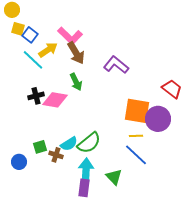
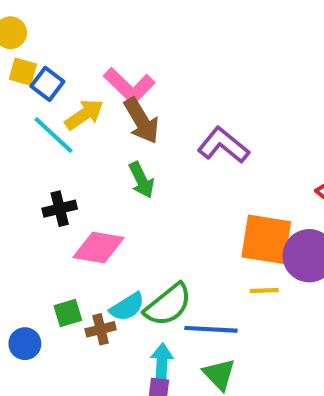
pink diamond: (55, 100) -> (99, 248), moved
brown cross: (56, 155) -> (101, 329), turned -32
blue line: (136, 155) -> (211, 329), moved, turned -40
cyan arrow: (86, 171) -> (162, 362), size x0.7

